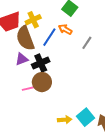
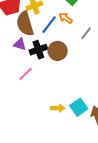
purple triangle: (22, 59) -> (20, 44), turned 32
brown circle: (42, 82) -> (58, 51), moved
pink line: (30, 88) -> (26, 74), turned -35

